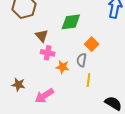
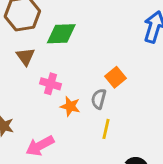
green diamond: (71, 22) -> (61, 34), moved
brown triangle: (42, 36) -> (25, 56), moved

